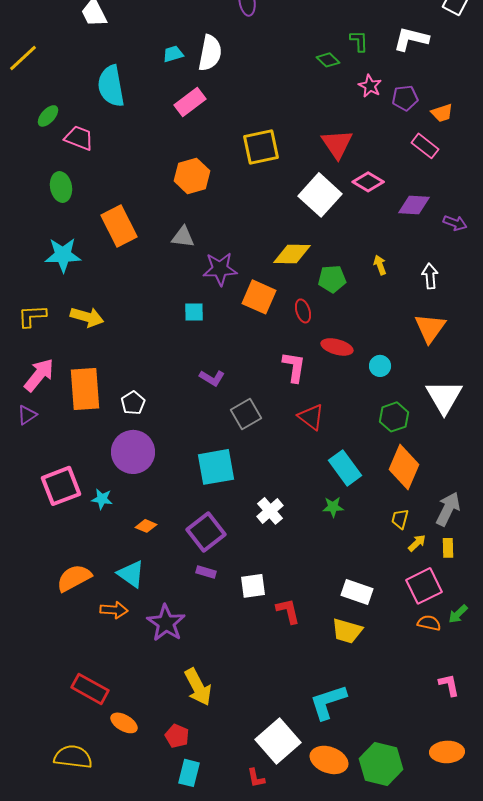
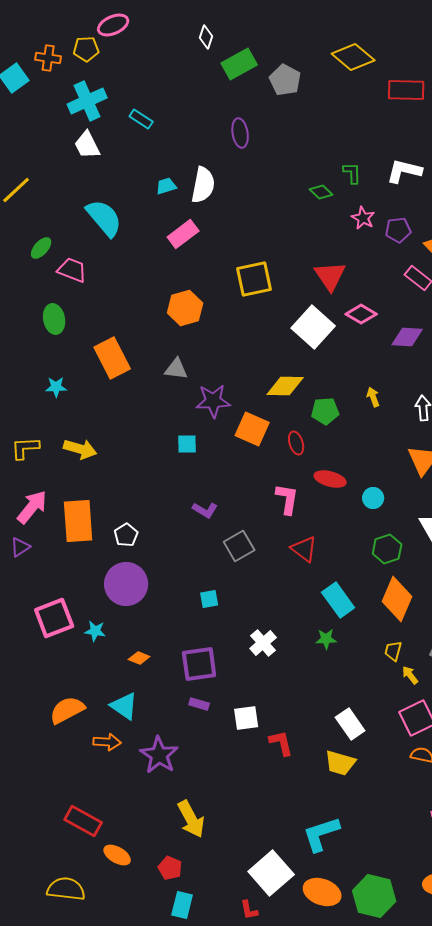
cyan semicircle: (111, 86) -> (104, 218), turned 150
cyan star: (63, 255) -> (56, 387), size x0.6
cyan square: (216, 467) -> (209, 599), size x0.5
purple square: (206, 532) -> (199, 664), turned 30
yellow arrow: (417, 543) -> (410, 675), turned -84
white rectangle: (357, 592) -> (350, 724), turned 36

